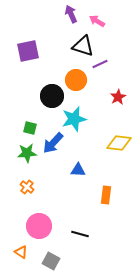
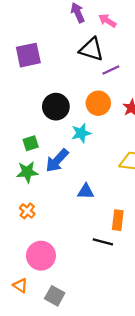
orange circle: (76, 80) -> (98, 103), moved
cyan star: (74, 119) -> (81, 133), size x0.7
green square: (30, 128) -> (31, 143), turned -32
black line: (80, 234) -> (103, 242), moved

